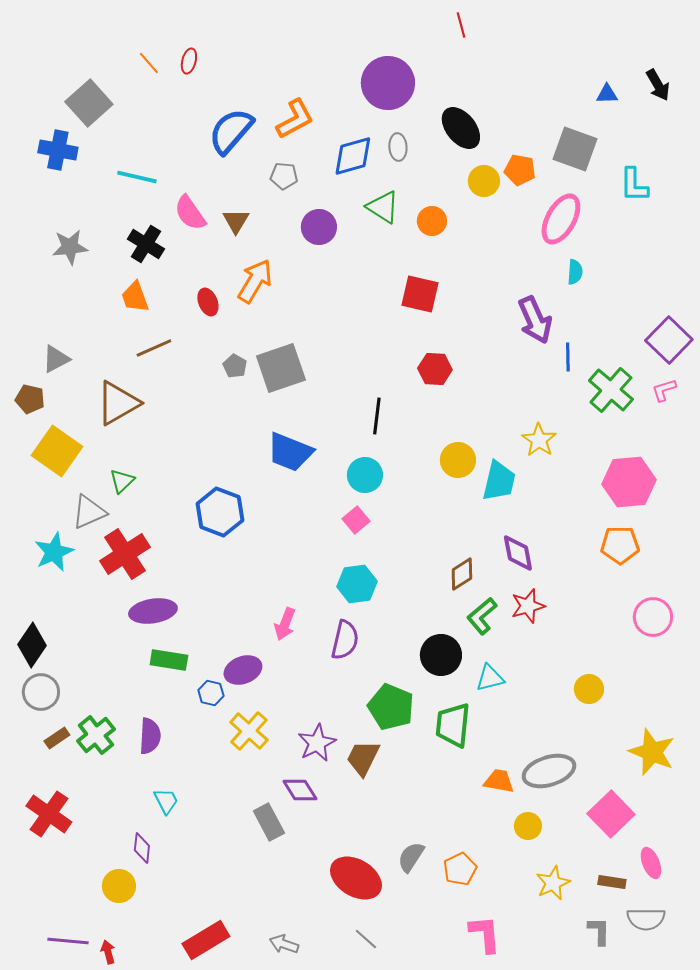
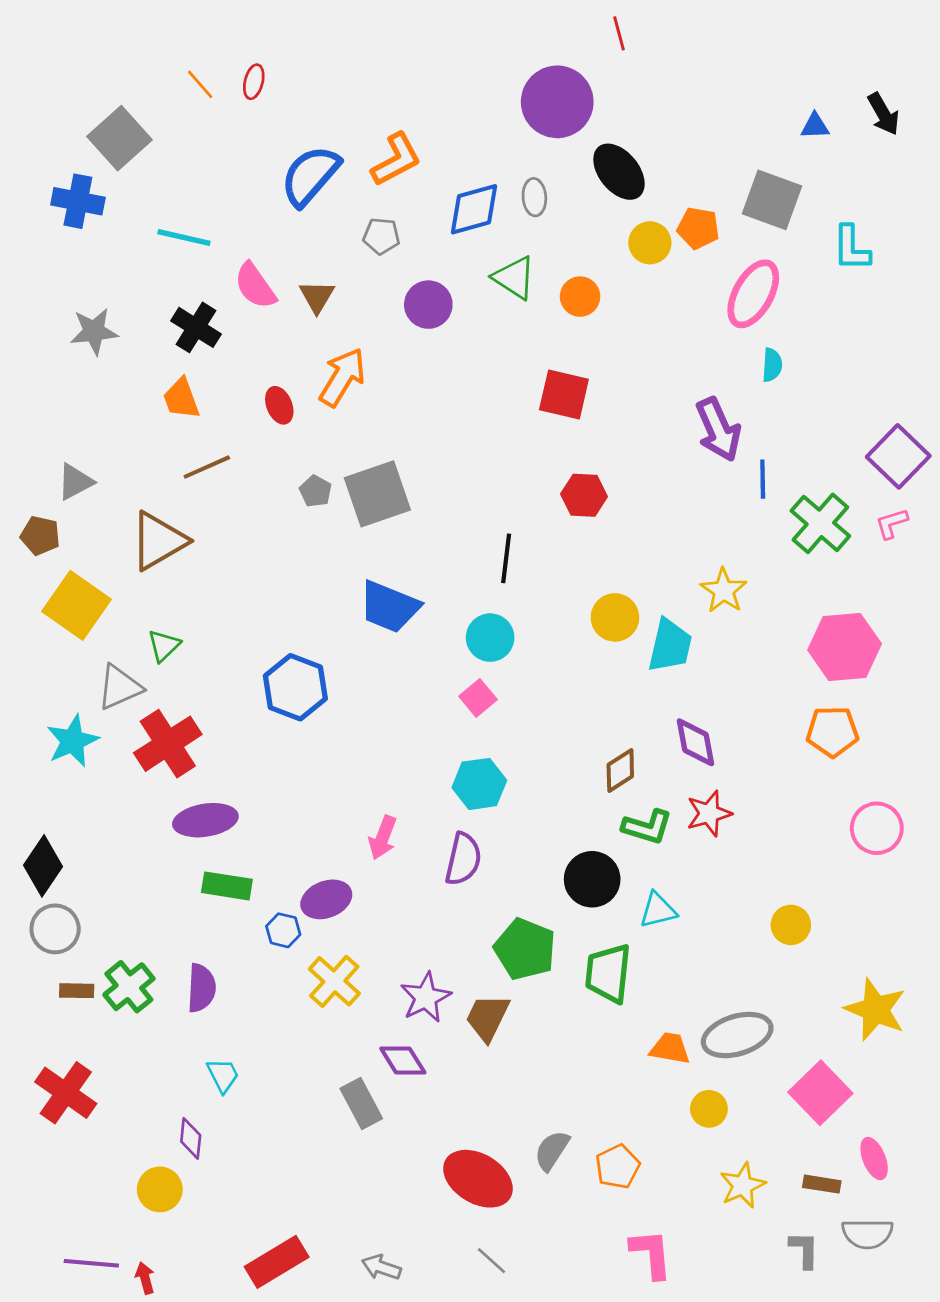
purple circle: (388, 83) -> (557, 102), moved
green L-shape: (482, 616) -> (647, 827), turned -123
brown rectangle: (57, 738) -> (77, 991), turned 35

